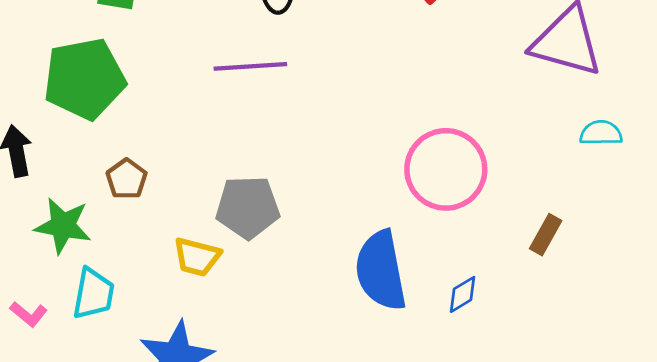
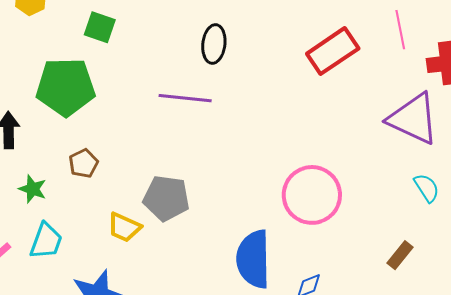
cyan semicircle: (601, 133) -> (427, 188), turned 48
green star: (63, 226) -> (33, 189), size x0.7
brown rectangle: (546, 235) -> (400, 255), moved

